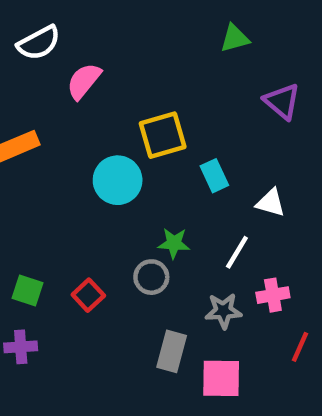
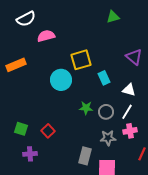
pink semicircle: (84, 81) -> (46, 36), turned 36
purple triangle: (282, 101) -> (134, 57), moved
white line: (237, 252) -> (127, 112), moved
gray circle: (151, 277) -> (106, 112), moved
purple cross: (21, 347) -> (30, 154), moved

